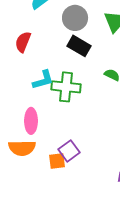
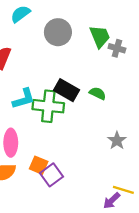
black rectangle: (79, 46) -> (67, 90), moved
orange square: (57, 161) -> (39, 165), moved, turned 30

